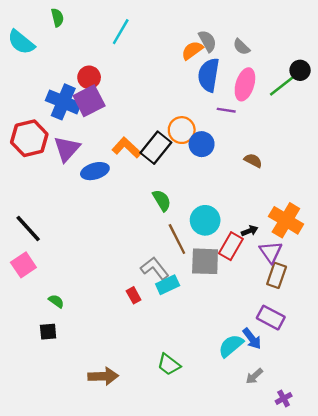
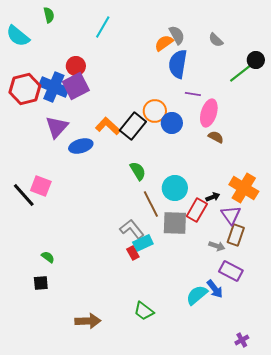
gray semicircle: (241, 47) -> (216, 40), moved
pink ellipse: (245, 84) -> (209, 113), moved
red hexagon: (29, 138) -> (25, 89), moved
pink square: (23, 265) -> (41, 186), moved, turned -35
red rectangle: (134, 295) -> (133, 253), moved
gray arrow: (254, 376) -> (217, 246), moved, turned -119

